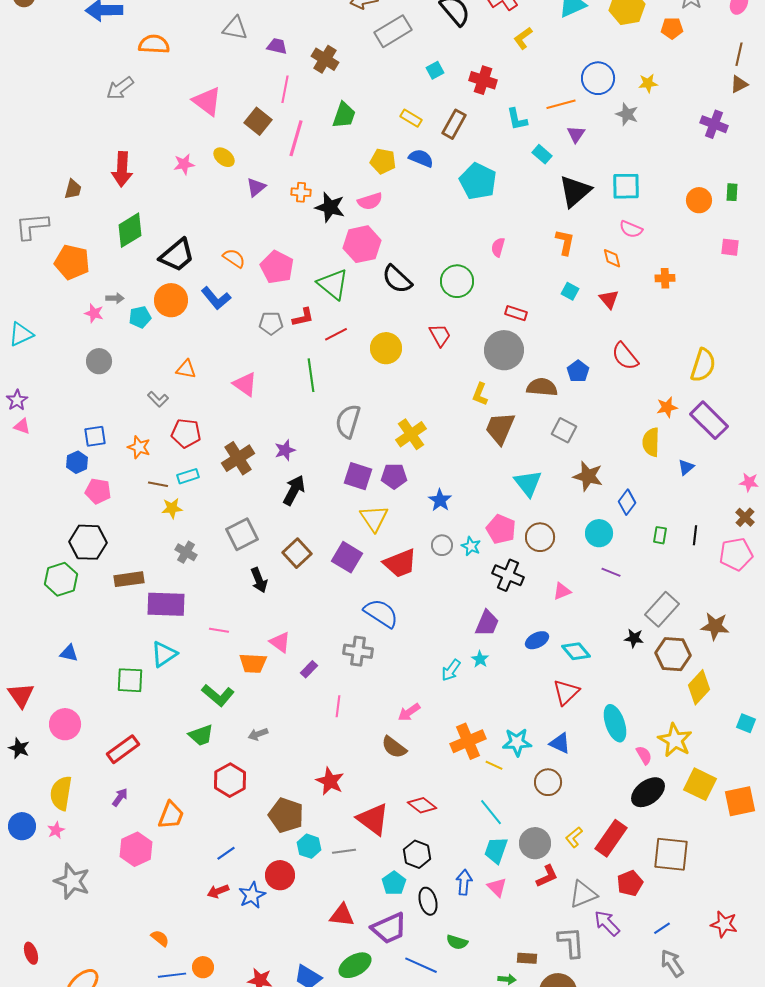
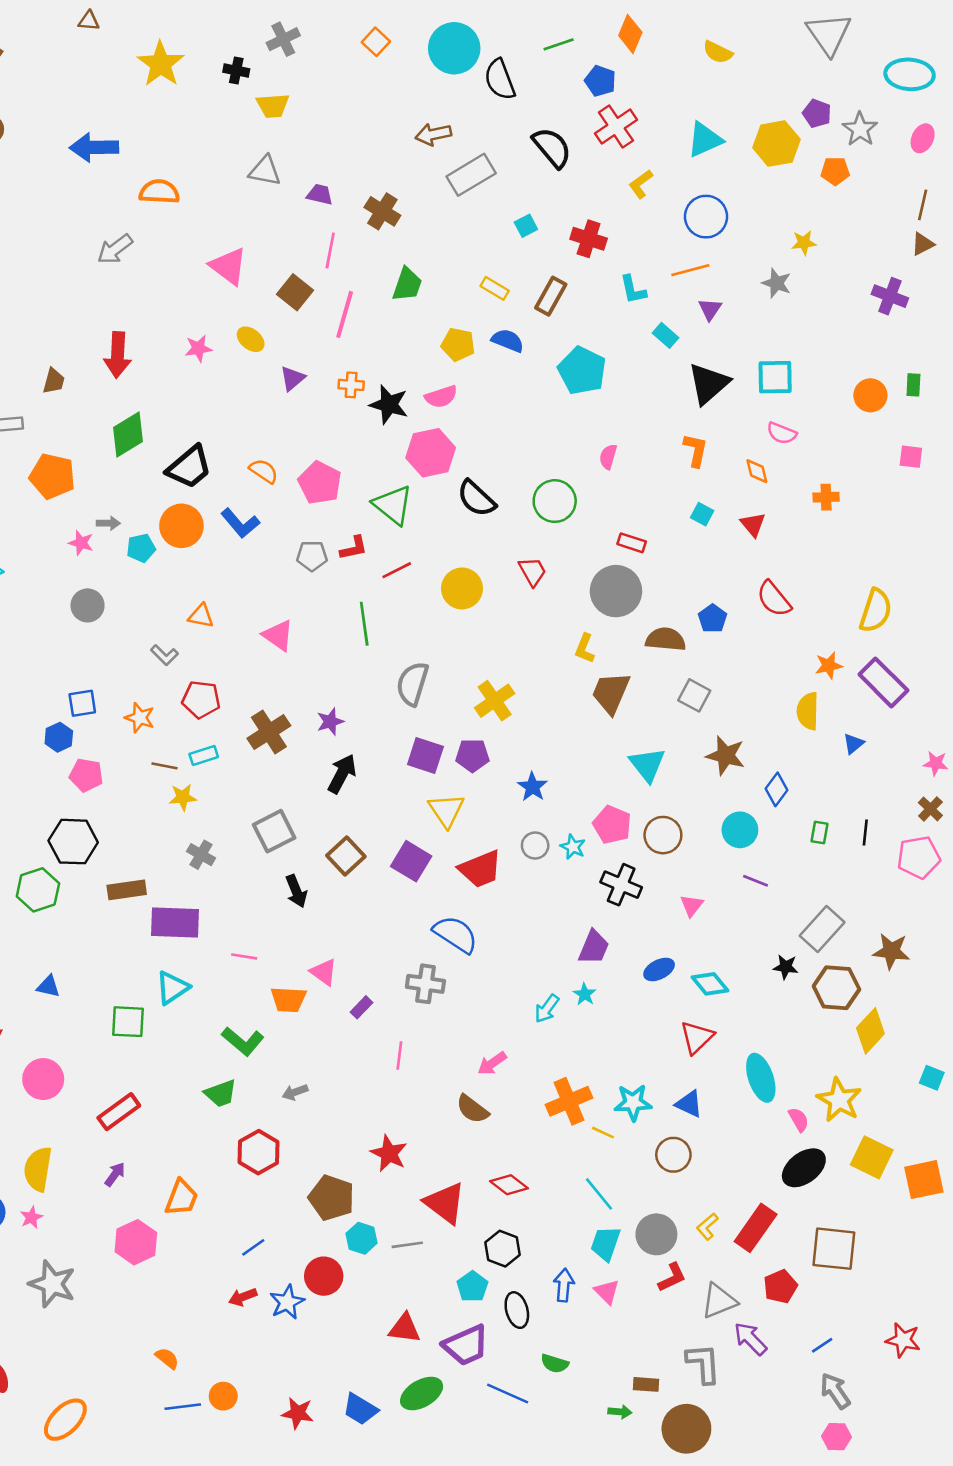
blue circle: (598, 78) -> (706, 217), moved
pink triangle: (562, 591) -> (692, 906), turned -30

